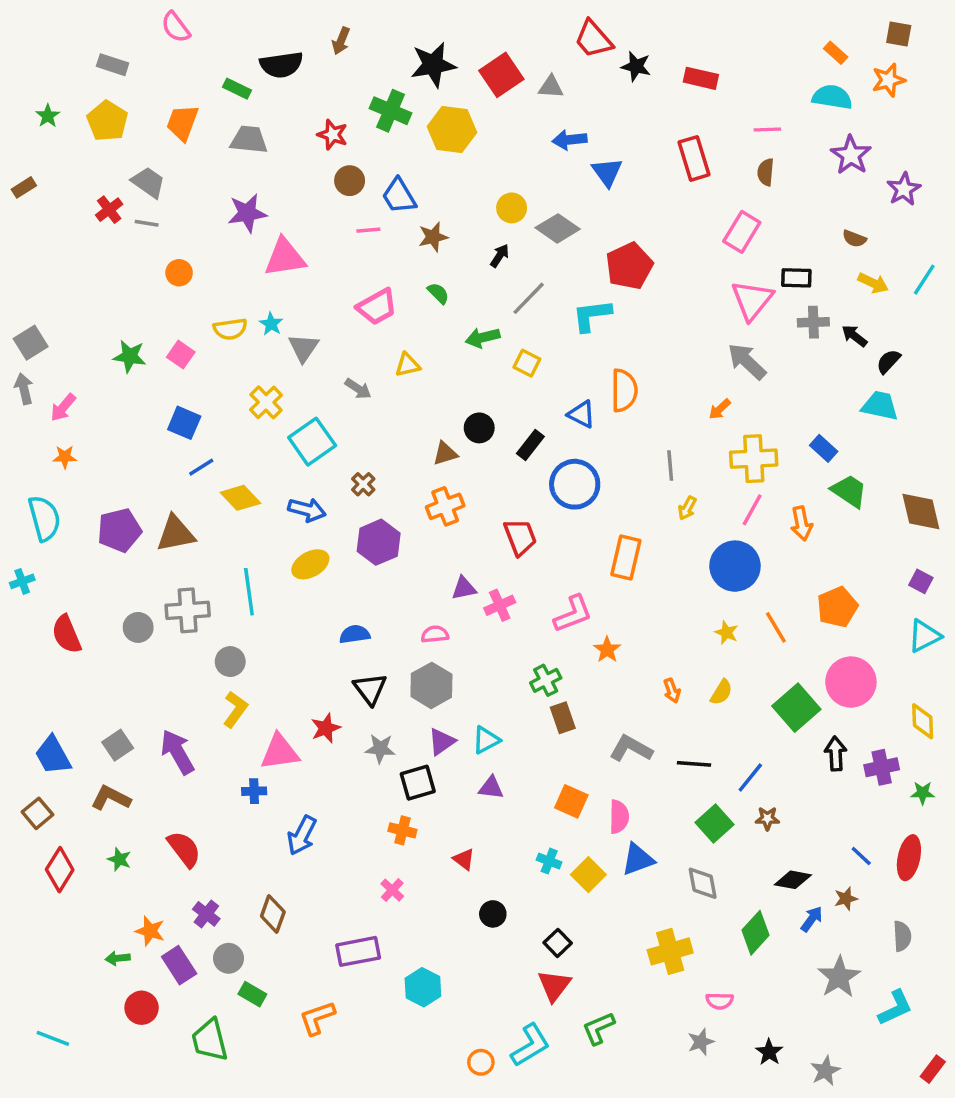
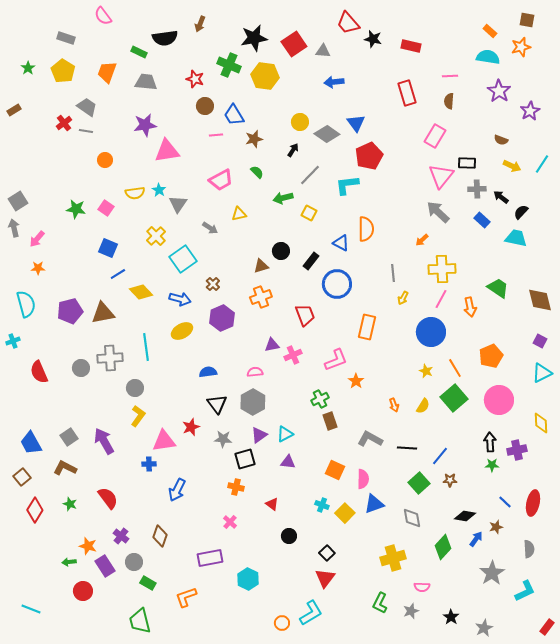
blue triangle: (607, 172) -> (356, 123), moved
blue rectangle: (824, 448) -> (482, 220), moved
green square: (796, 708) -> (454, 398), moved
green star: (923, 793) -> (492, 465), moved
green L-shape: (599, 1028) -> (380, 603), moved, turned -40
green trapezoid: (210, 1040) -> (140, 621), moved

